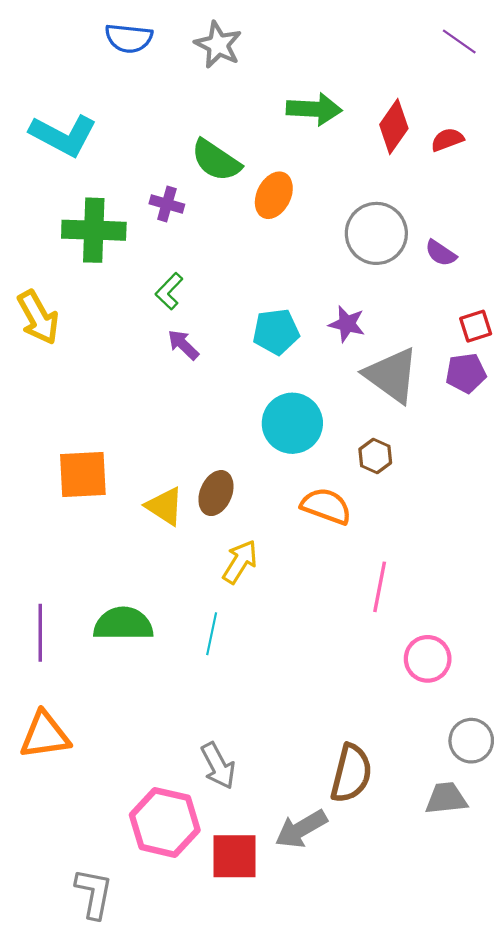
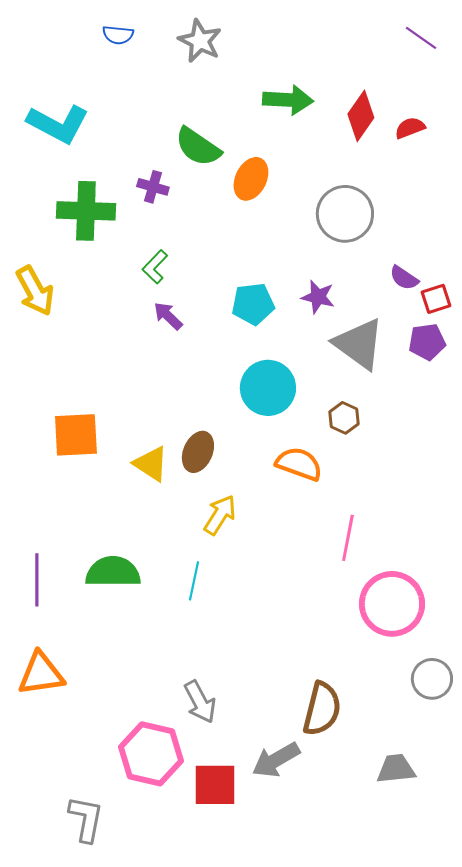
blue semicircle: (129, 38) -> (118, 35), size x0.7
purple semicircle: (441, 253) -> (404, 278), moved
pink circle: (428, 659) -> (392, 604), size x1.5
gray trapezoid: (446, 798) -> (396, 769), moved

